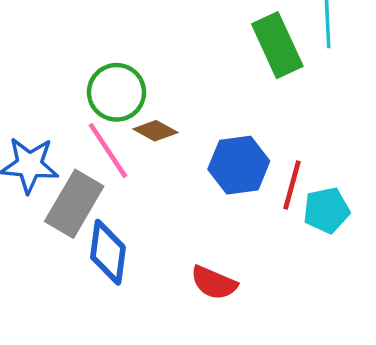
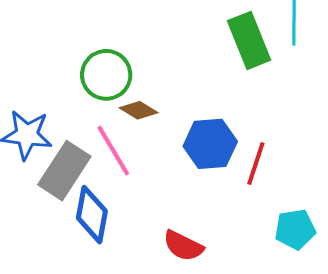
pink line: (108, 150) -> (113, 151), moved
cyan pentagon: (326, 210) -> (295, 229), moved

